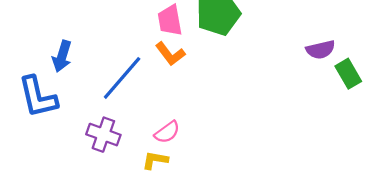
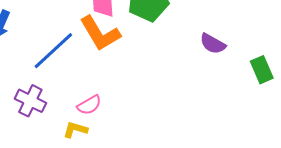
purple semicircle: (321, 50) -> (213, 44), moved, turned 36
orange L-shape: (170, 54) -> (100, 33), size x1.5

